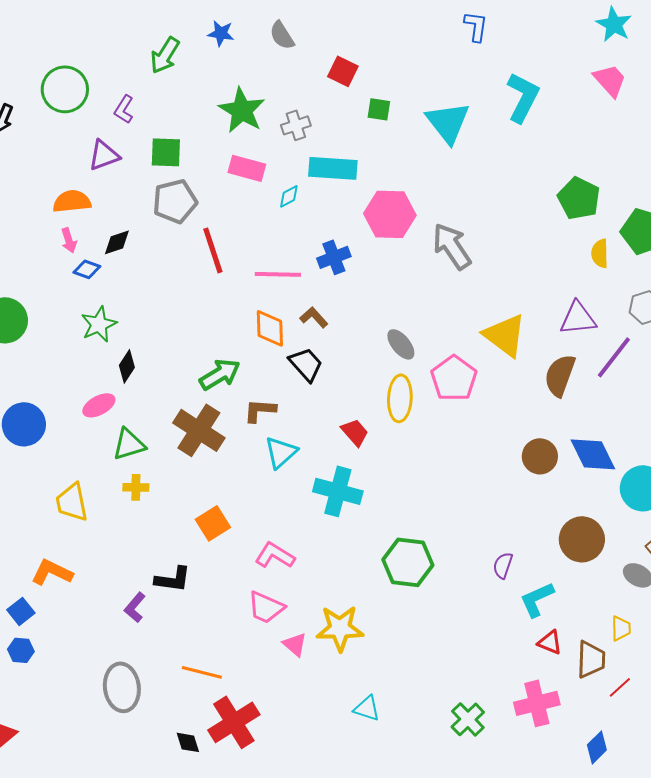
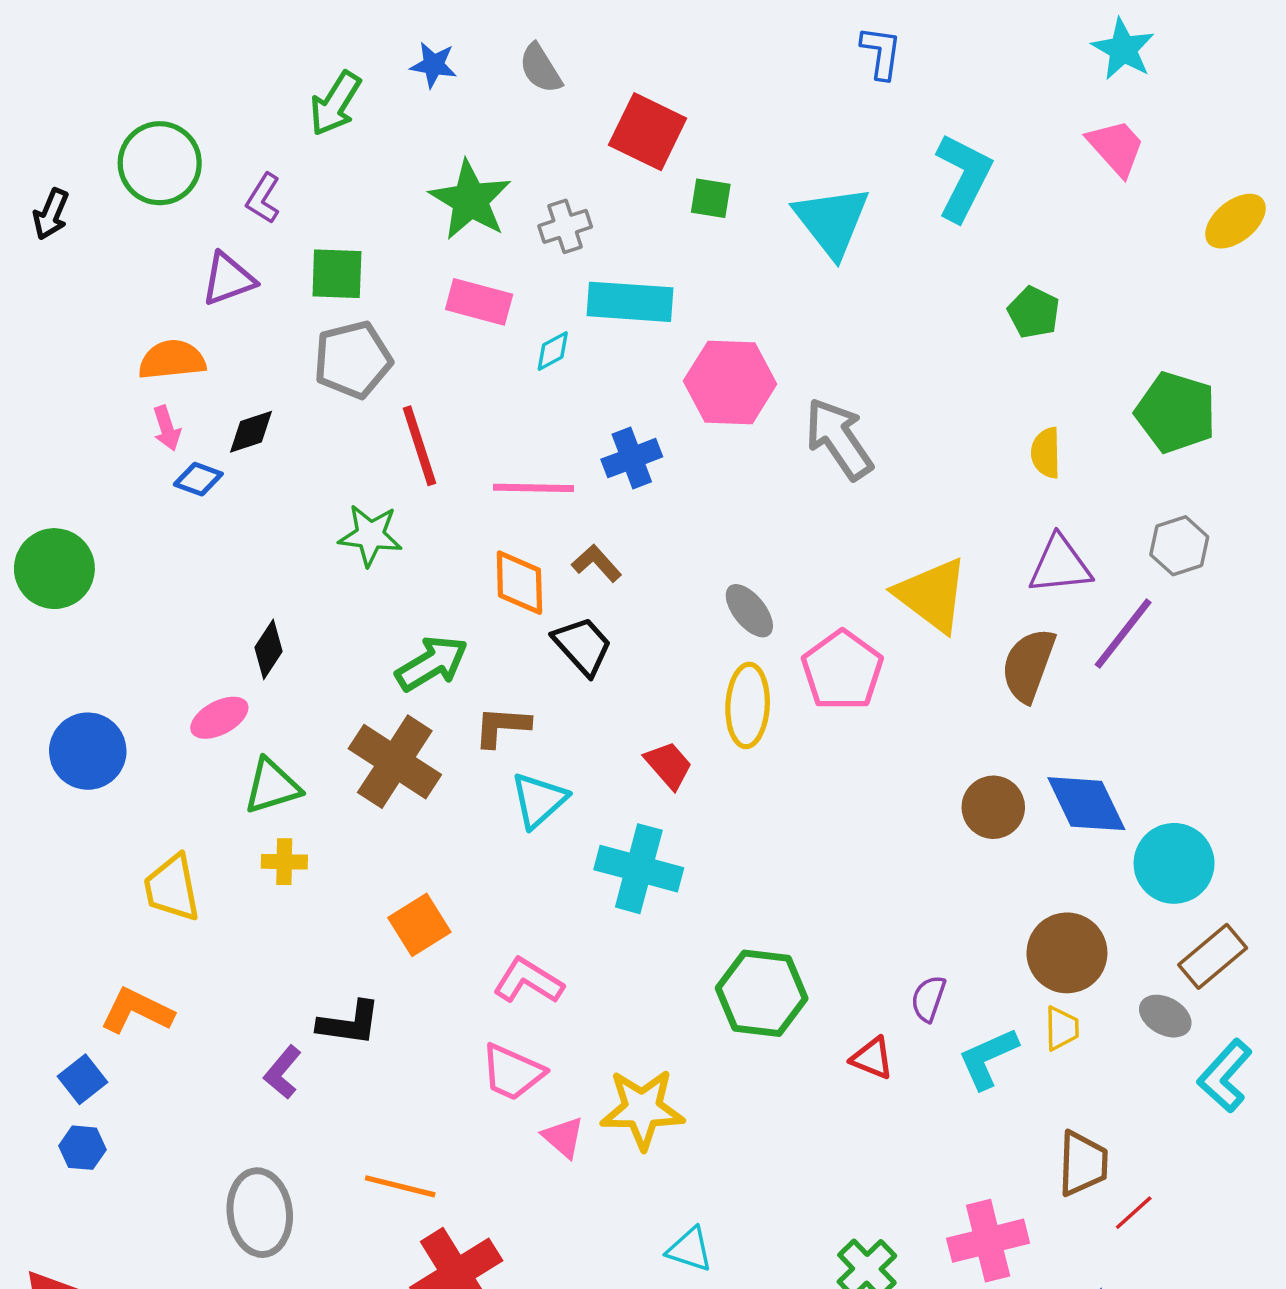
red square: (343, 71) -> (648, 132), size x1.4
green pentagon: (579, 198) -> (1034, 312), moved, size x0.7
yellow semicircle: (600, 253) -> (1046, 453), moved
green star: (99, 324) -> (370, 535), moved, turned 30
yellow trapezoid: (621, 628) -> (1062, 1028), moved
red triangle: (550, 642) -> (872, 1058), moved

